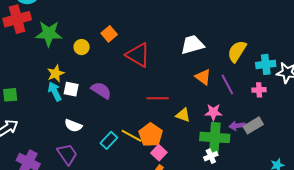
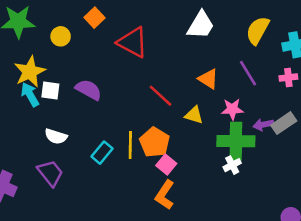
white trapezoid: (192, 45) -> (201, 25), turned 140
yellow star: (56, 73) -> (30, 72), size x1.4
orange triangle: (203, 77) -> (208, 79), moved
red line: (158, 98) -> (161, 96), turned 45
yellow line: (132, 136) -> (130, 145), turned 65

